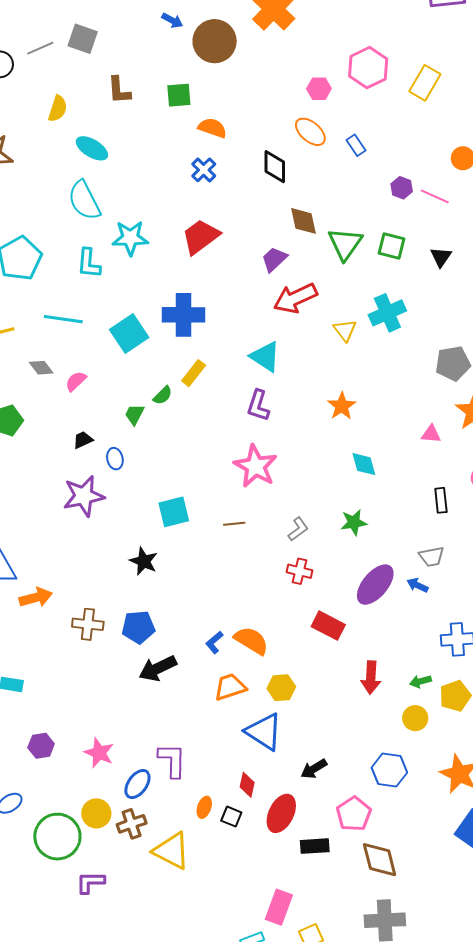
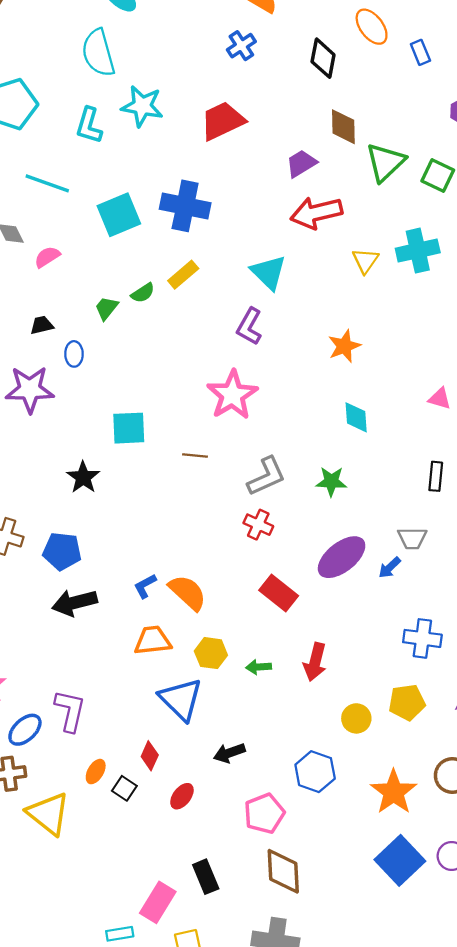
gray L-shape: (298, 529) -> (266, 476), size x1.5
blue arrow: (418, 585) -> (390, 568), turned -80
green arrow: (420, 681) -> (259, 667), moved
red ellipse: (281, 813) -> (182, 796), size x0.6
black rectangle: (315, 846) -> (206, 877), moved, turned 60

